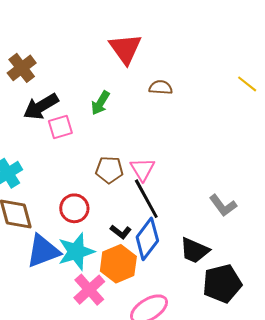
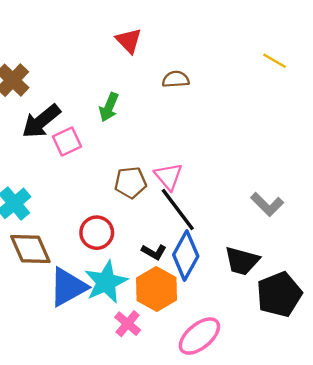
red triangle: (125, 49) -> (129, 41), size x0.7
pink cross: (89, 290) -> (128, 324), size x0.7

